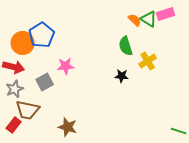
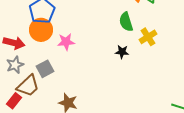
orange circle: (23, 43) -> (41, 30), moved
gray square: (45, 82) -> (45, 69), moved
brown trapezoid: (28, 110) -> (28, 86), turned -55

